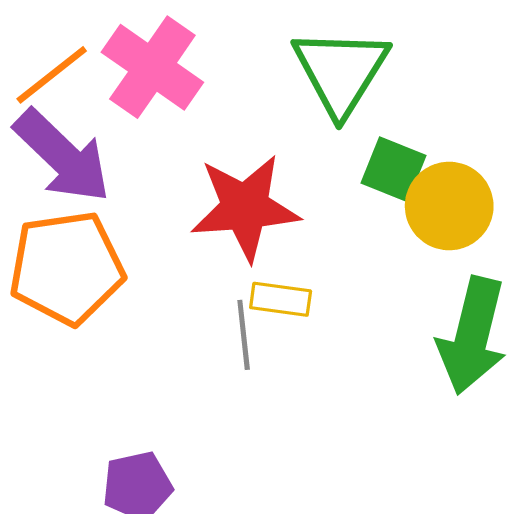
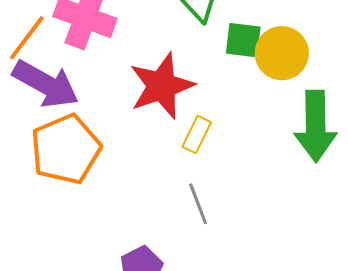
yellow rectangle: (281, 299) -> (197, 134), turned -57
gray line: (244, 335) -> (198, 204), moved

